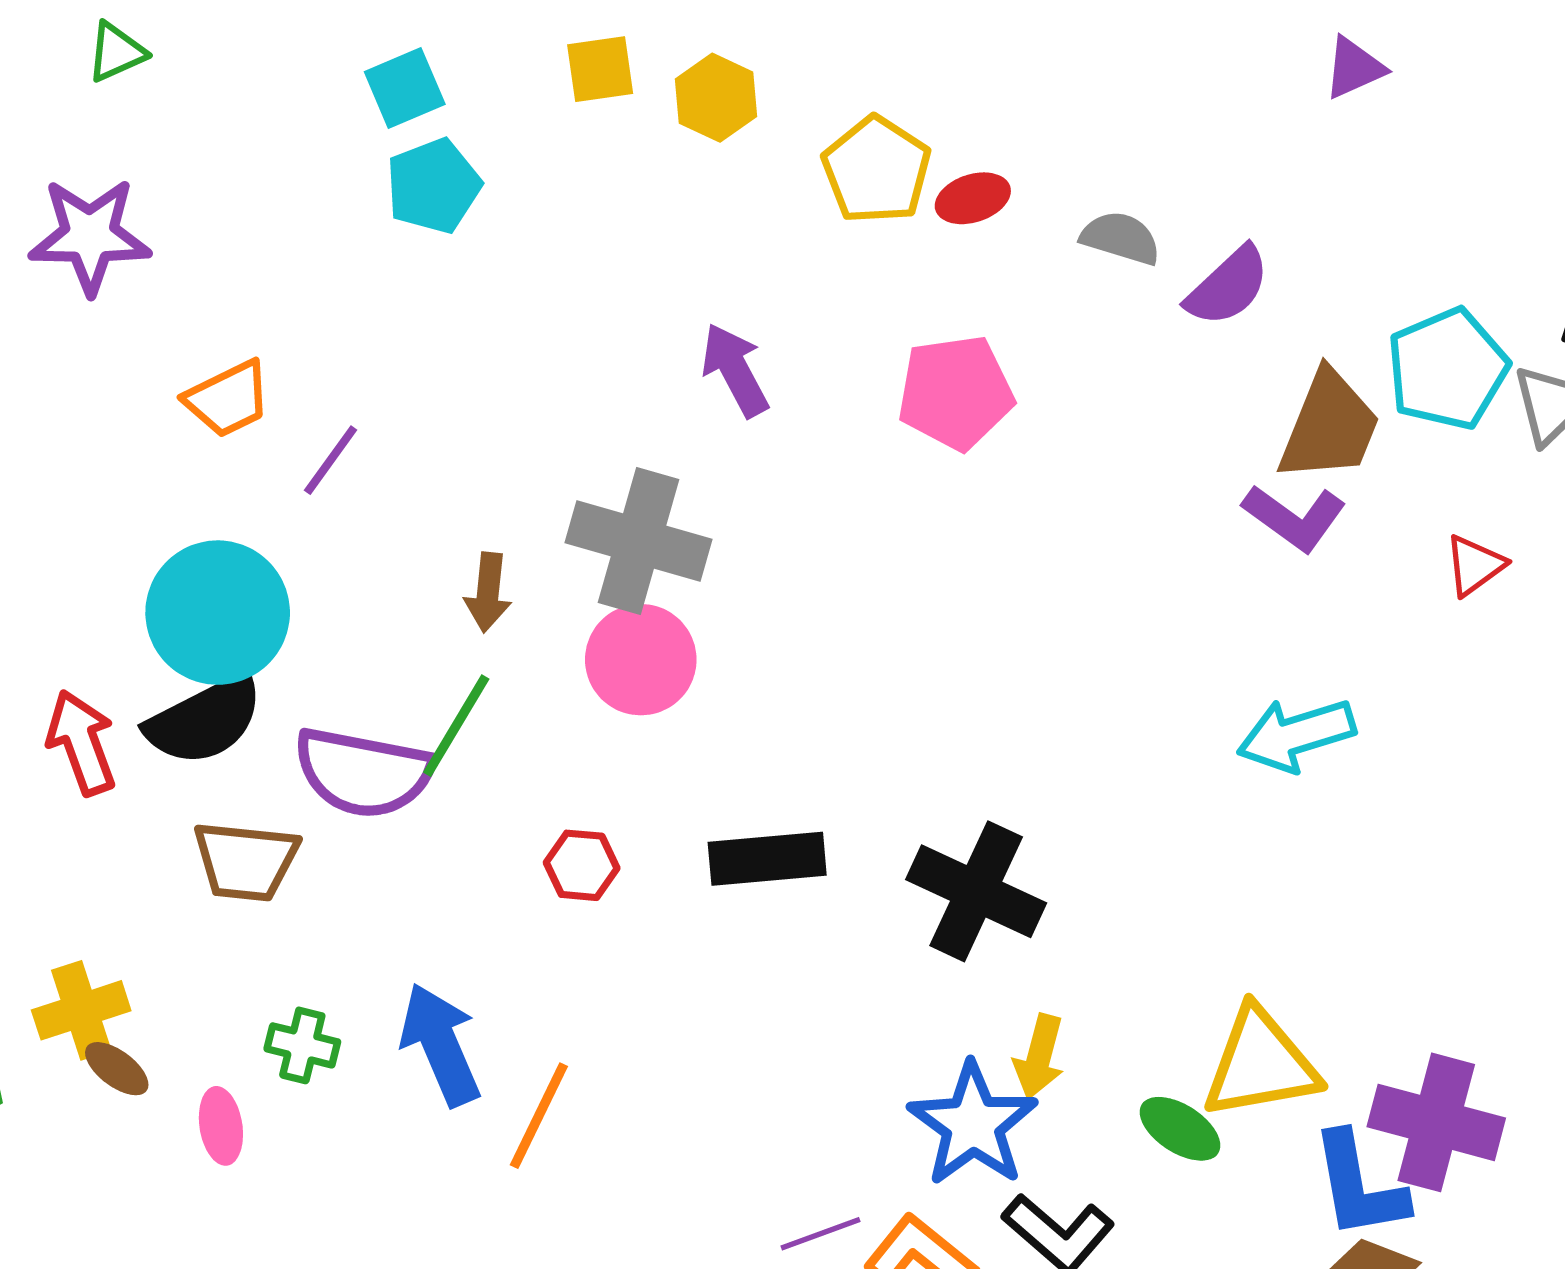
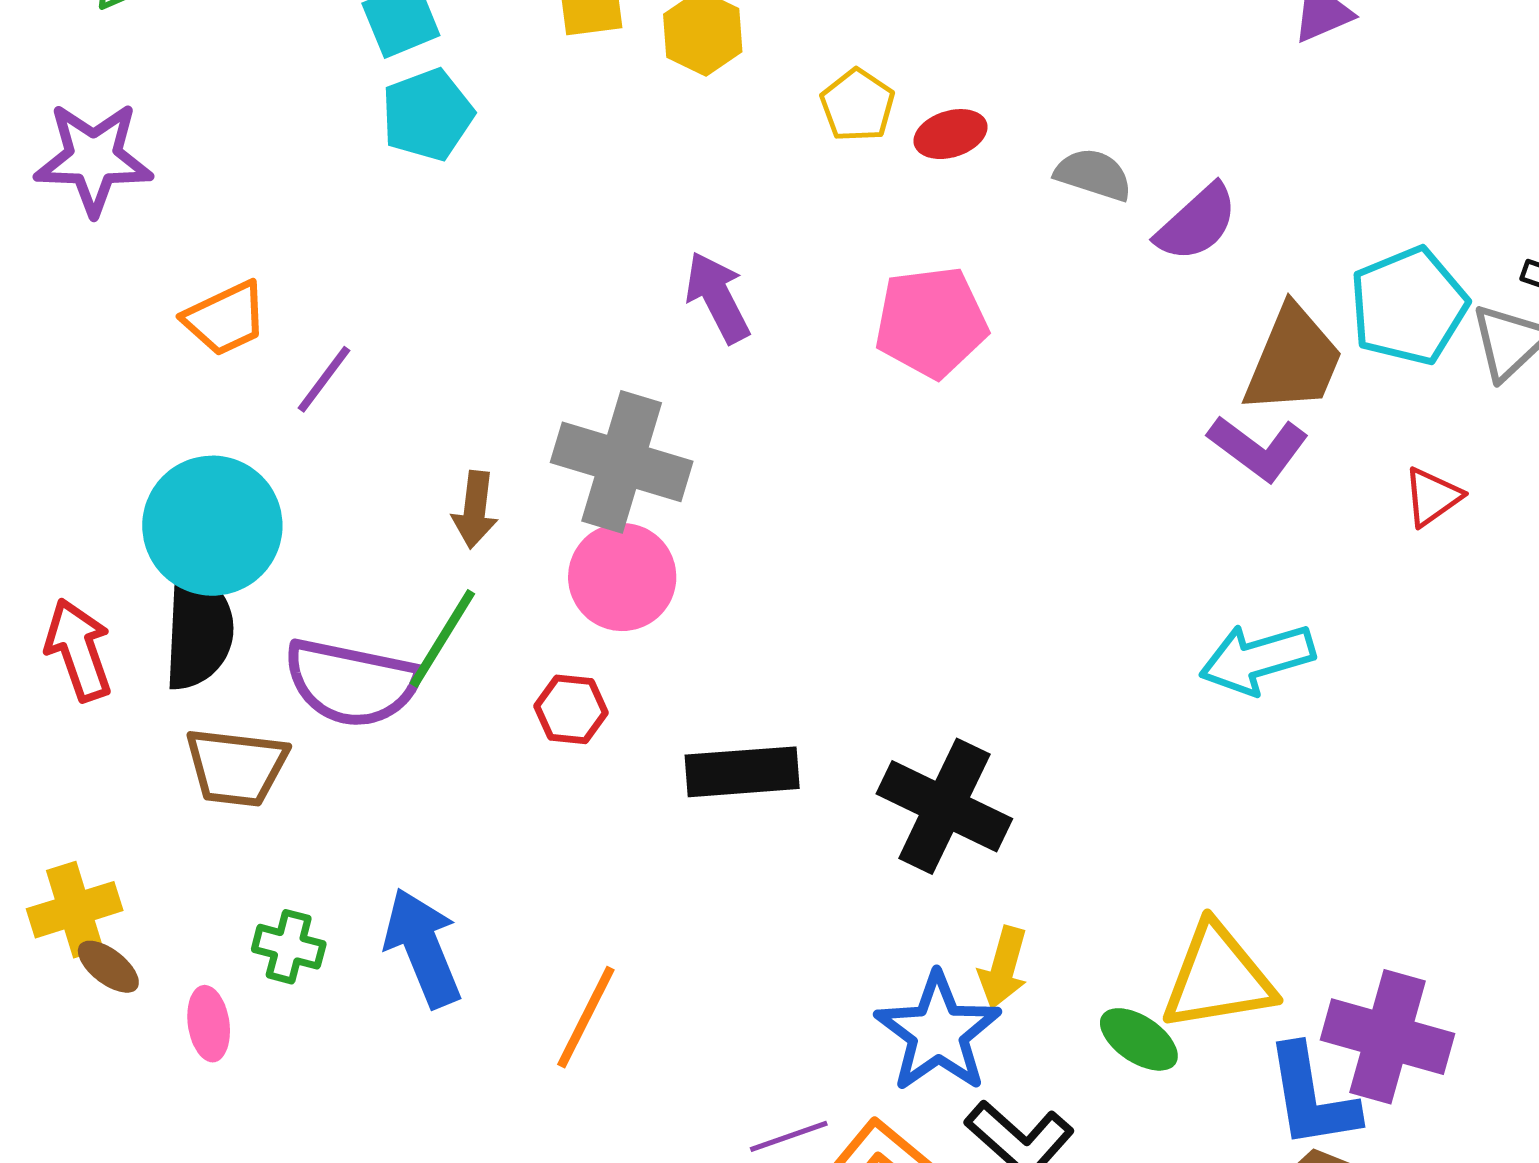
yellow pentagon: (877, 170) -> (858, 105), size x0.7
black semicircle: (205, 720) -> (198, 630), turned -61
red hexagon: (582, 865) -> (571, 709), moved
orange line: (539, 1116) -> (586, 1017), moved

